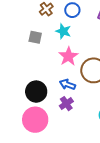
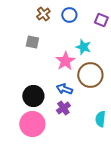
cyan star: (63, 31) -> (83, 47), moved

